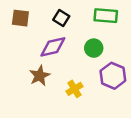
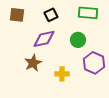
black square: (61, 18) -> (51, 15), turned 32
yellow cross: (74, 89) -> (62, 74), turned 32

